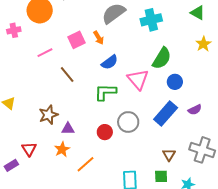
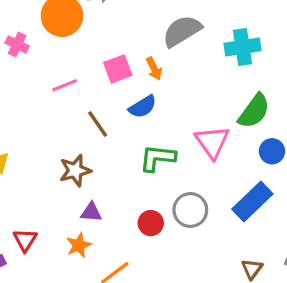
pink cross: (14, 30) -> (17, 45), turned 32
blue semicircle: (110, 62) -> (143, 107), moved
brown star: (48, 115) -> (75, 171), moved

